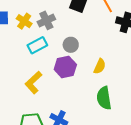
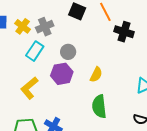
cyan rectangle: (37, 45) -> (35, 51), turned -30

